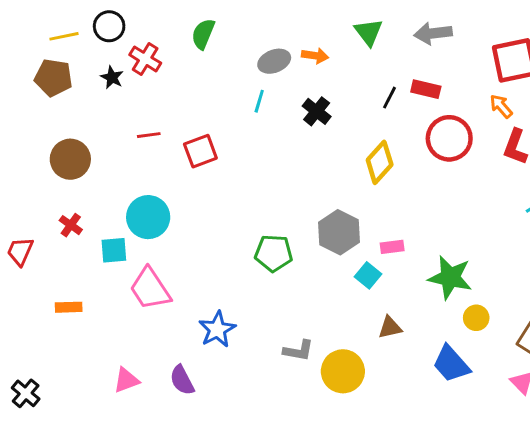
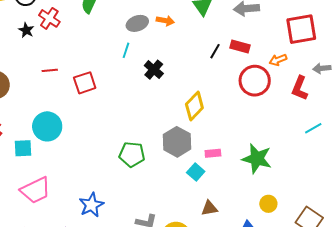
orange arrow: (501, 106) -> (278, 60), moved, turned -72
black cross: (317, 111) -> (154, 70), moved
yellow diamond: (380, 162) -> (194, 106), moved
green star: (450, 277) -> (257, 159), moved
pink trapezoid: (150, 289) -> (36, 190), moved, turned -84

